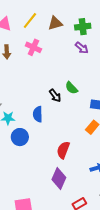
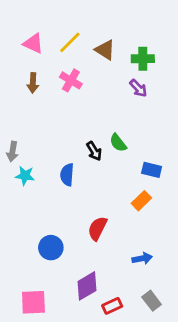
brown triangle: (55, 23) -> (105, 50), turned 42
blue circle: (20, 137) -> (51, 248), moved
purple diamond: (59, 179) -> (87, 286), moved, turned 30

